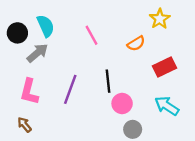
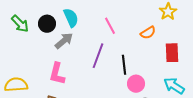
red rectangle: (164, 67) -> (172, 53), turned -66
purple line: (70, 89) -> (98, 56), moved

